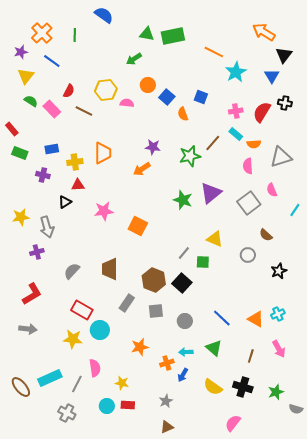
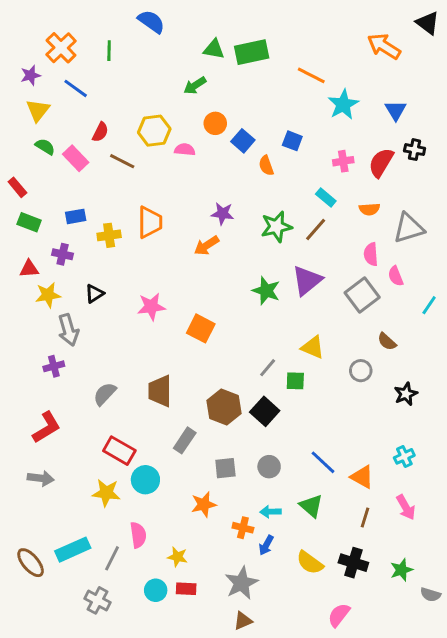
black triangle: (284, 55) -> (428, 23), moved, turned -30
cyan rectangle: (236, 134) -> (326, 198), moved
brown line: (213, 143) -> (316, 230), moved
pink semicircle: (248, 166) -> (371, 254), moved
red triangle: (78, 185) -> (29, 269), moved
yellow star: (21, 217) -> (48, 295), moved
gray square: (156, 311) -> (225, 468), moved
orange triangle: (256, 319) -> (362, 477), moved
orange cross: (167, 363) -> (243, 528), turned 32
gray star: (166, 401) -> (241, 583), size x1.6

